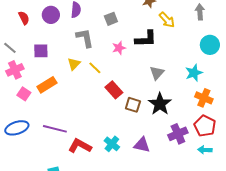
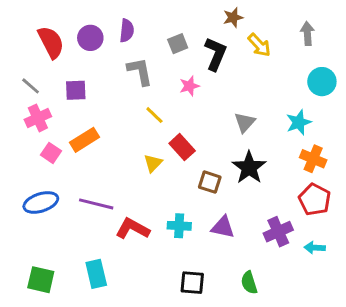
red semicircle: (24, 18) -> (51, 42), size x1.6
black L-shape: (146, 39) -> (216, 54), moved, turned -65
yellow triangle: (74, 64) -> (153, 163), moved
brown square: (133, 105) -> (210, 182), moved
purple cross: (178, 134) -> (278, 232), moved
cyan cross: (112, 144) -> (179, 226), turned -35
cyan arrow: (205, 150) -> (315, 248), moved

